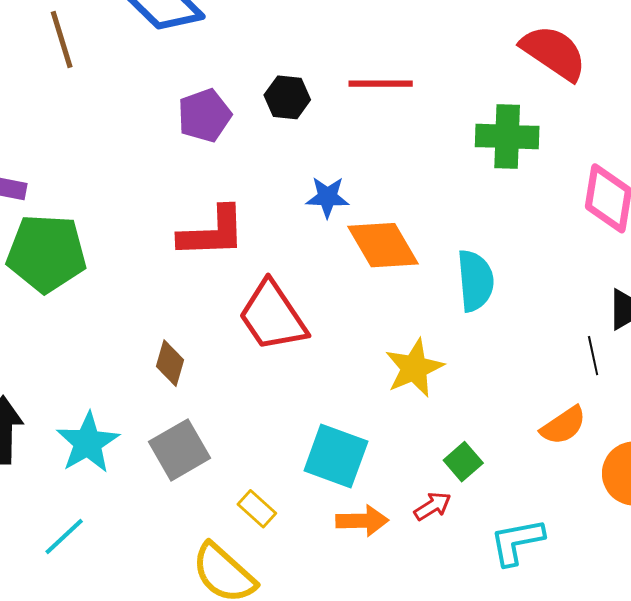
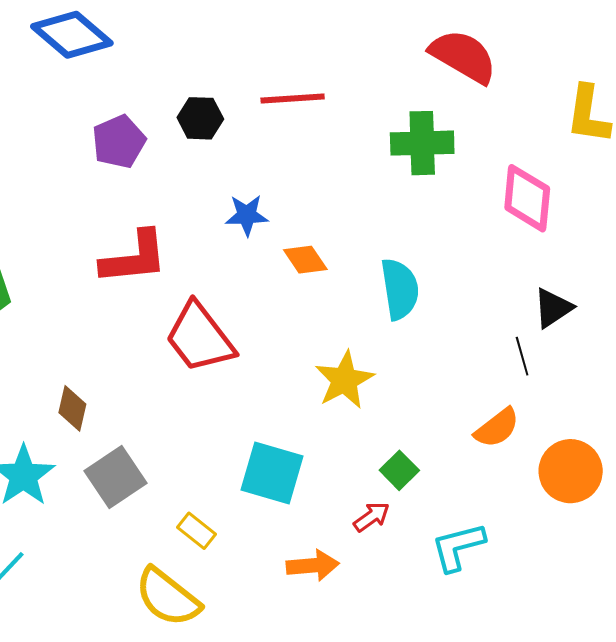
orange diamond: (383, 245) -> (305, 260), size x0.6
brown diamond: (170, 363) -> (72, 408), moved
orange arrow: (362, 521) -> (313, 565), moved

